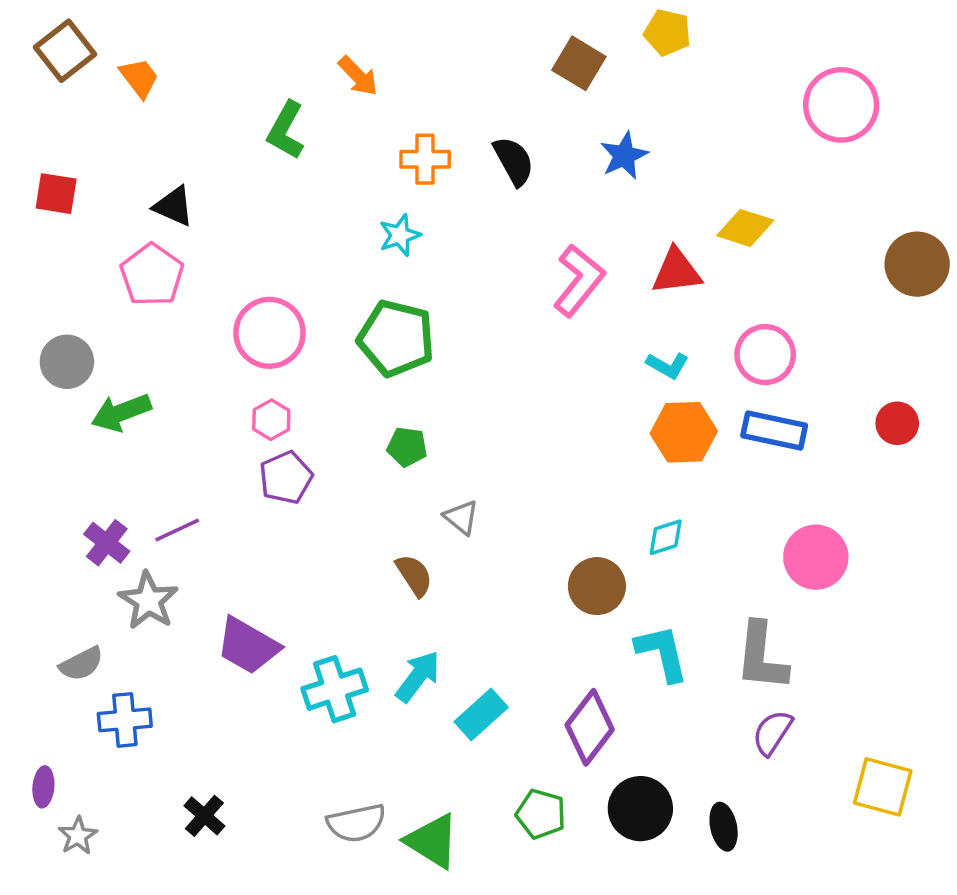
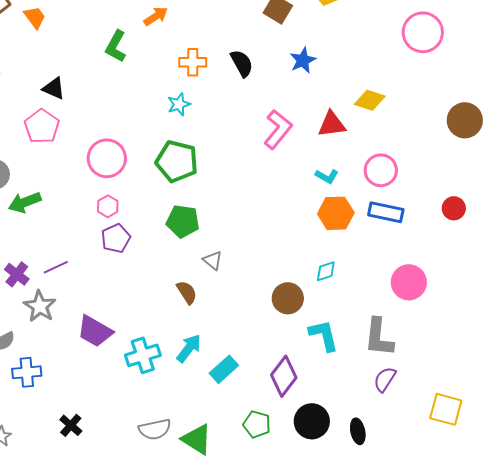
orange arrow: (358, 76) -> (156, 16), turned -80
green pentagon: (407, 447) -> (183, 221), size x1.5

